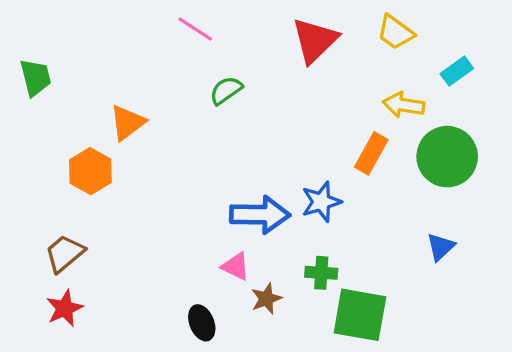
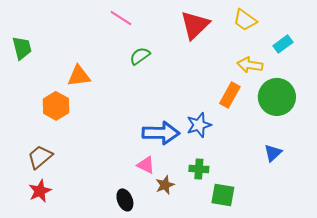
orange triangle: (128, 123) -> (79, 76), turned 30
green square: (360, 315) -> (223, 195), size x0.7

